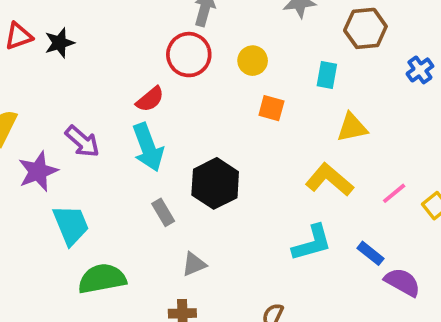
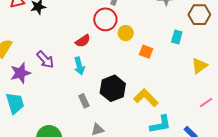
yellow circle: (253, 61) -> (126, 33), moved
yellow triangle: (352, 127) -> (199, 66), moved, turned -30
cyan arrow: (148, 147) -> (79, 66), size x0.7
yellow L-shape: (329, 180) -> (146, 98), moved
cyan trapezoid: (71, 225) -> (15, 103), moved

